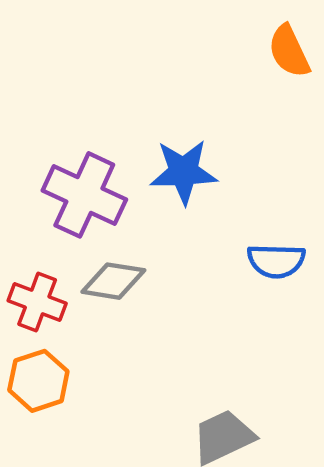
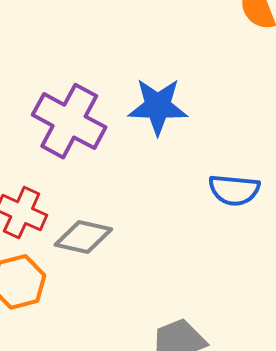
gray diamond: (113, 281) -> (83, 237), moved

